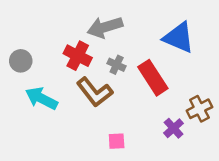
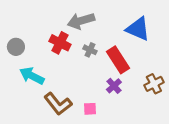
brown L-shape: (95, 92) -> (58, 104), moved
purple cross: (174, 128) -> (114, 86), moved

